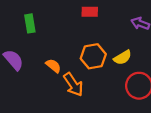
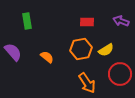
red rectangle: (90, 12) -> (87, 22), moved
orange arrow: (73, 85) -> (87, 83), moved

